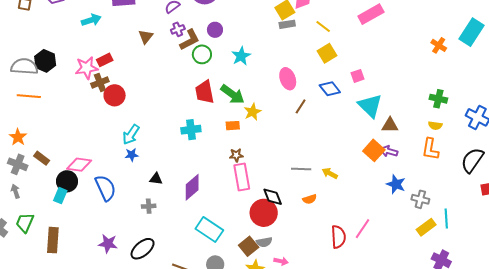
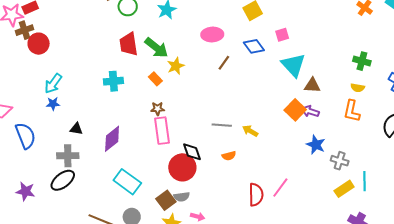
pink ellipse: (288, 79) -> (212, 34), turned -75
orange rectangle: (233, 126) -> (155, 79), turned 48
gray cross: (149, 206) -> (68, 156), size x1.5
black ellipse: (143, 249) -> (63, 180), moved

